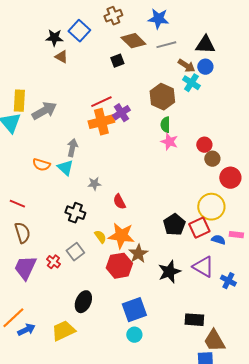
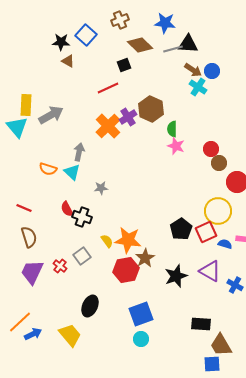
black triangle: (205, 45) -> (188, 44), moved
brown hexagon: (162, 97) -> (151, 109), moved
red line: (101, 102) -> (108, 88), moved
orange cross: (101, 122) -> (108, 126), turned -30
red semicircle: (119, 202) -> (67, 209), moved
yellow trapezoid: (63, 331) -> (70, 335), turned 75

